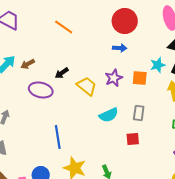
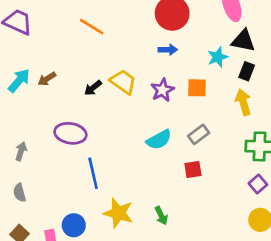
cyan star: (158, 65) -> (218, 57), moved
yellow trapezoid: (87, 86) -> (123, 82), moved
purple ellipse: (41, 90) -> (70, 133), moved
gray rectangle: (139, 113) -> (199, 134), turned 49

